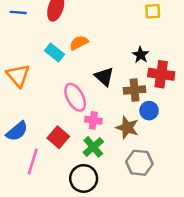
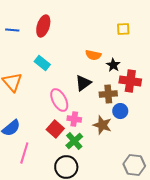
orange semicircle: (79, 43) -> (93, 55), moved, turned -140
black triangle: (104, 77) -> (83, 83), turned 42
red square: (58, 137) -> (55, 129), moved
gray hexagon: (139, 163) -> (134, 165), moved

